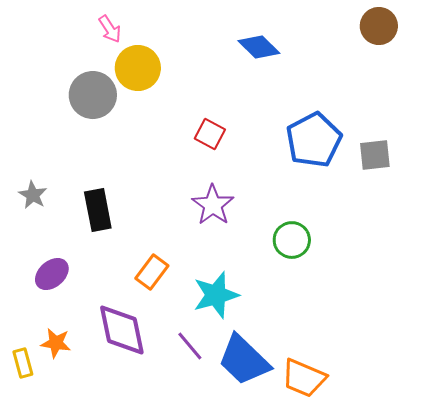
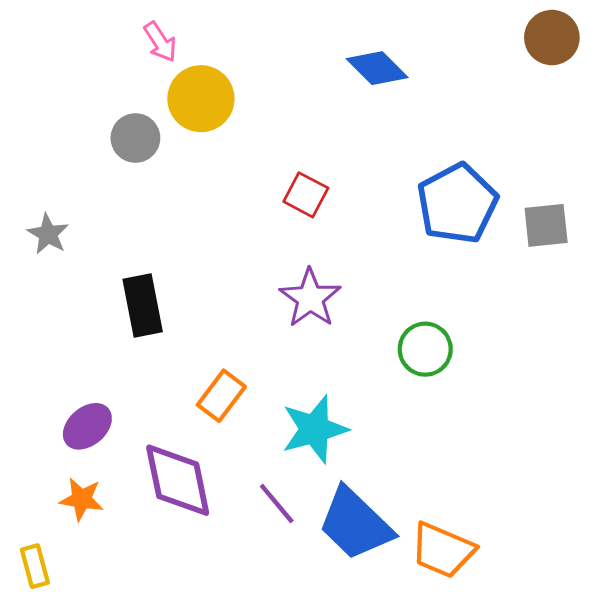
gray circle: (93, 95) -> (135, 138), size x0.7
gray star: (33, 195) -> (48, 234), moved
purple ellipse: (52, 274) -> (87, 426), moved
yellow rectangle: (23, 363) -> (35, 566), moved

